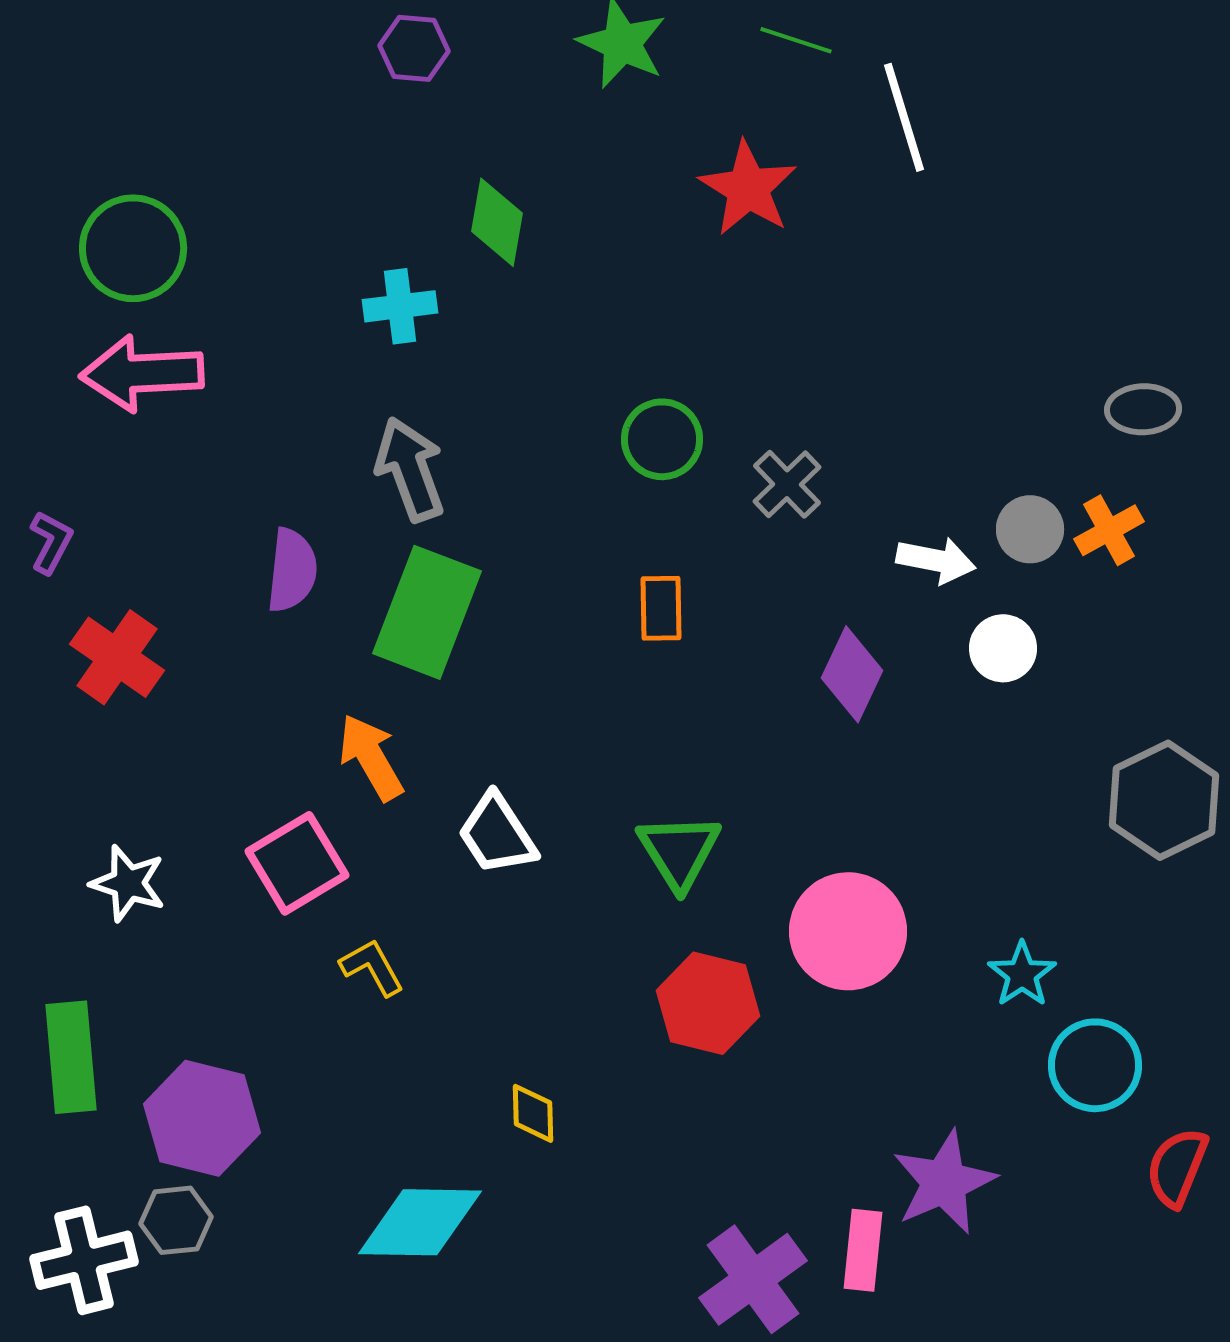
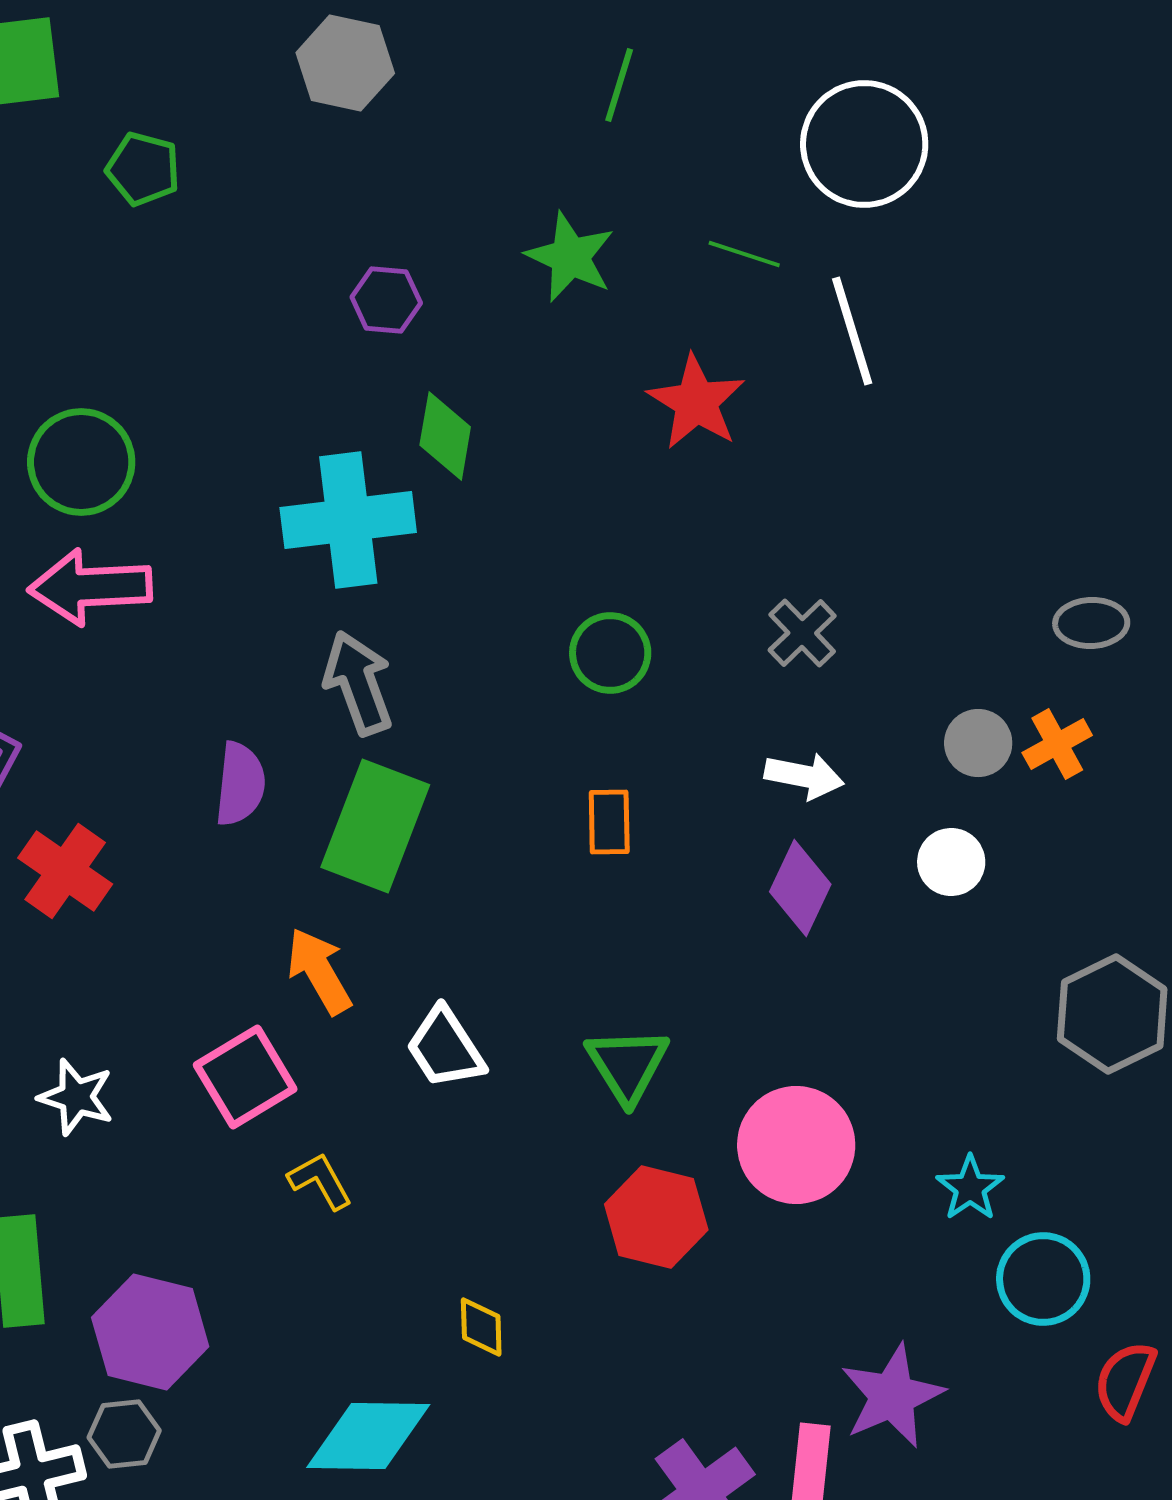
purple hexagon: (414, 48) -> (386, 300), moved
cyan cross: (400, 306) -> (348, 520), size x1.8
gray cross: (787, 484) -> (802, 633), moved
white arrow: (936, 560) -> (804, 776), moved

